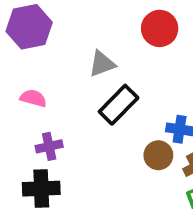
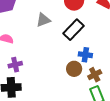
black rectangle: (119, 105) -> (74, 30), moved

